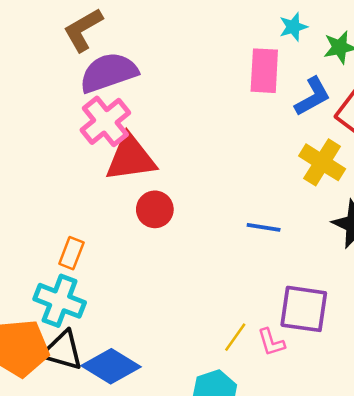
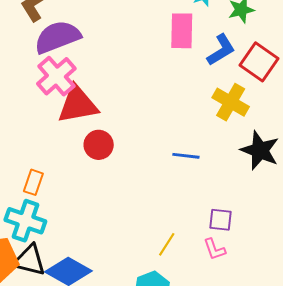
purple square: (304, 309) -> (221, 220), size x0.6
pink L-shape: (271, 342) -> (214, 249), moved

